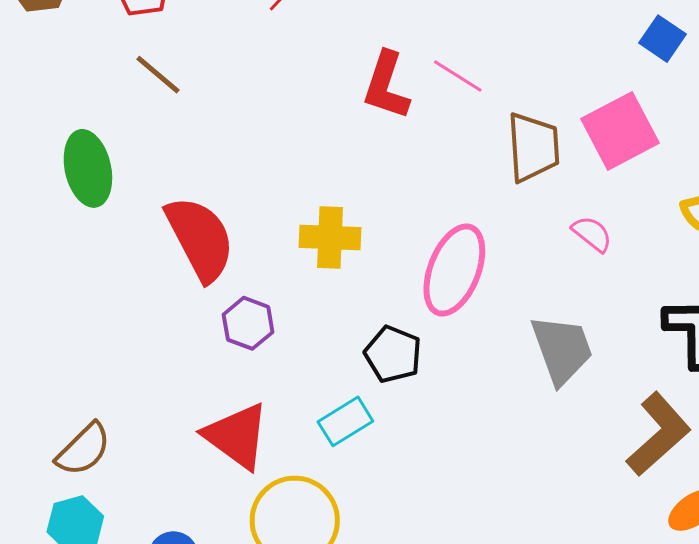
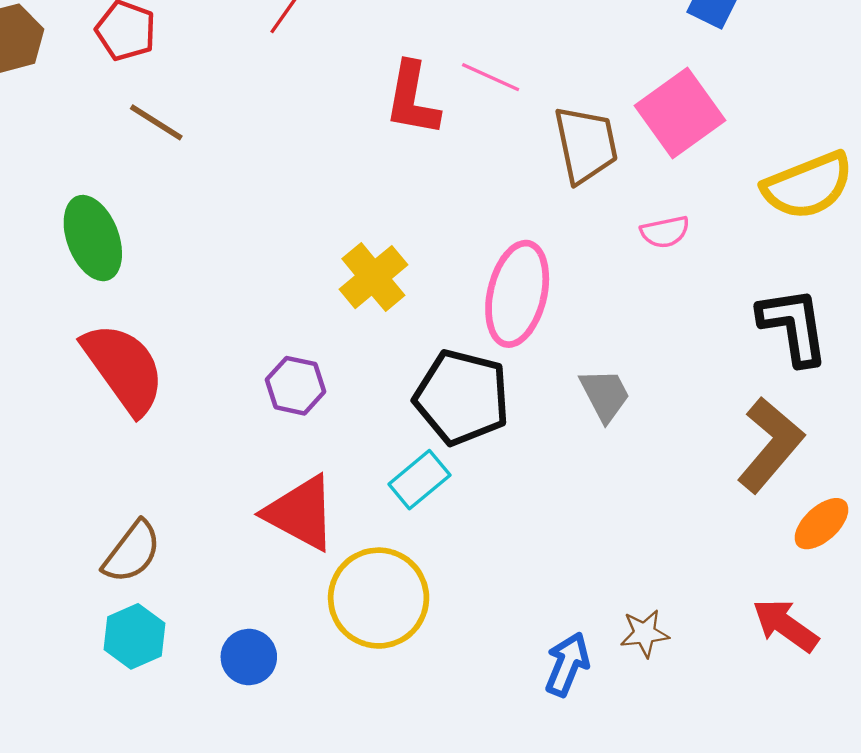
pink semicircle: (592, 234) -> (665, 232), turned 138
yellow cross: (330, 237) -> (373, 277), turned -34
red semicircle: (200, 239) -> (124, 368), moved
gray trapezoid: (562, 349) -> (605, 395), moved, size x0.7
black pentagon: (393, 354) -> (462, 397), size x1.5

